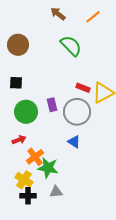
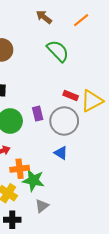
orange cross: (35, 157) -> (20, 169), turned 30
gray triangle: (56, 192) -> (42, 206), turned -32
black cross: (28, 196) -> (12, 220), moved

